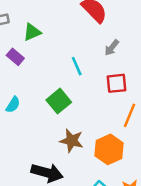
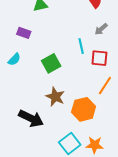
purple rectangle: (15, 57) -> (24, 33), moved, turned -32
cyan line: (77, 66) -> (81, 46), moved

